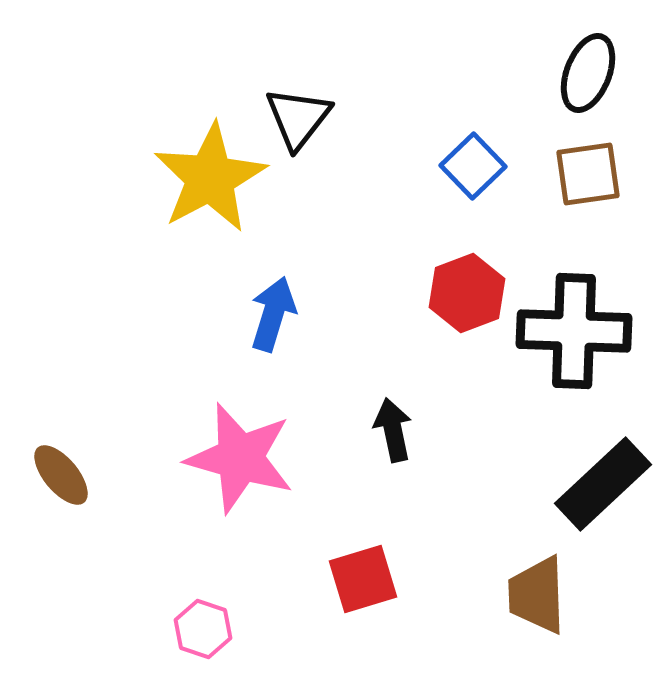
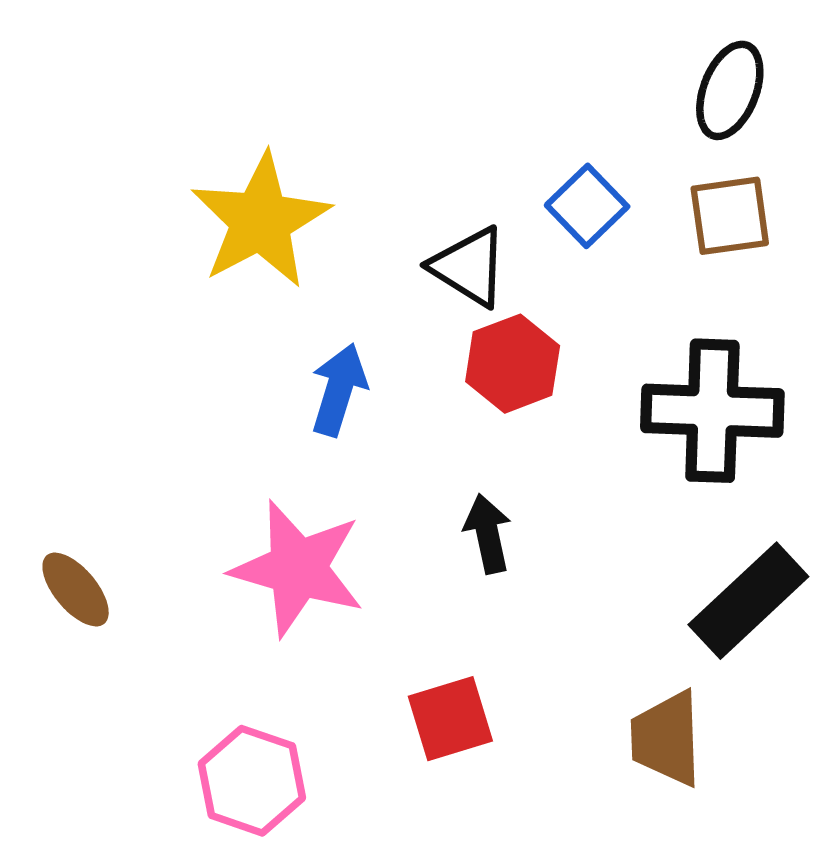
black triangle: (298, 118) -> (469, 267), moved, turned -36
red hexagon: (467, 293) -> (513, 364), moved
pink hexagon: (203, 629) -> (252, 781), size x1.5

